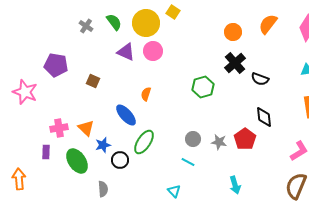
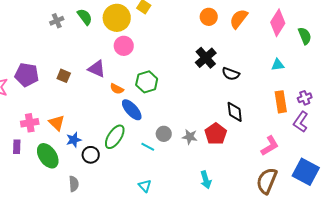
gray cross: (86, 26) -> (57, 21), turned 32
orange circle: (233, 32) -> (209, 17), moved
purple triangle: (126, 52) -> (97, 69), moved
purple pentagon: (56, 65) -> (27, 75), moved
green hexagon: (203, 87) -> (147, 82), moved
orange semicircle: (146, 94) -> (117, 89), turned -80
blue ellipse: (126, 115) -> (132, 110), moved
cyan line: (188, 162) -> (148, 147), moved

